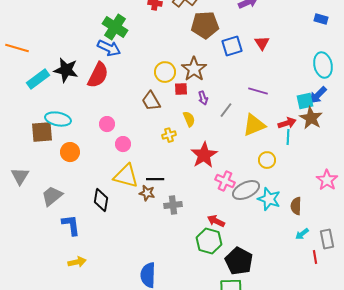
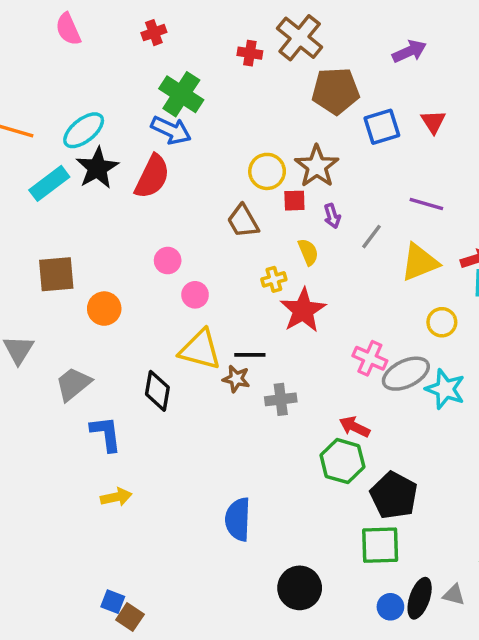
black star: (66, 70) -> (97, 168), turned 30
cyan ellipse: (58, 119) -> (84, 130), moved, turned -50
red star: (204, 155) -> (303, 310), moved

